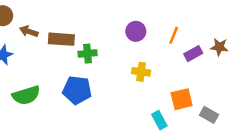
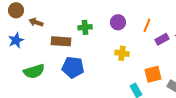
brown rectangle: (61, 39) -> (61, 41), moved
green cross: (88, 54) -> (85, 27), moved

